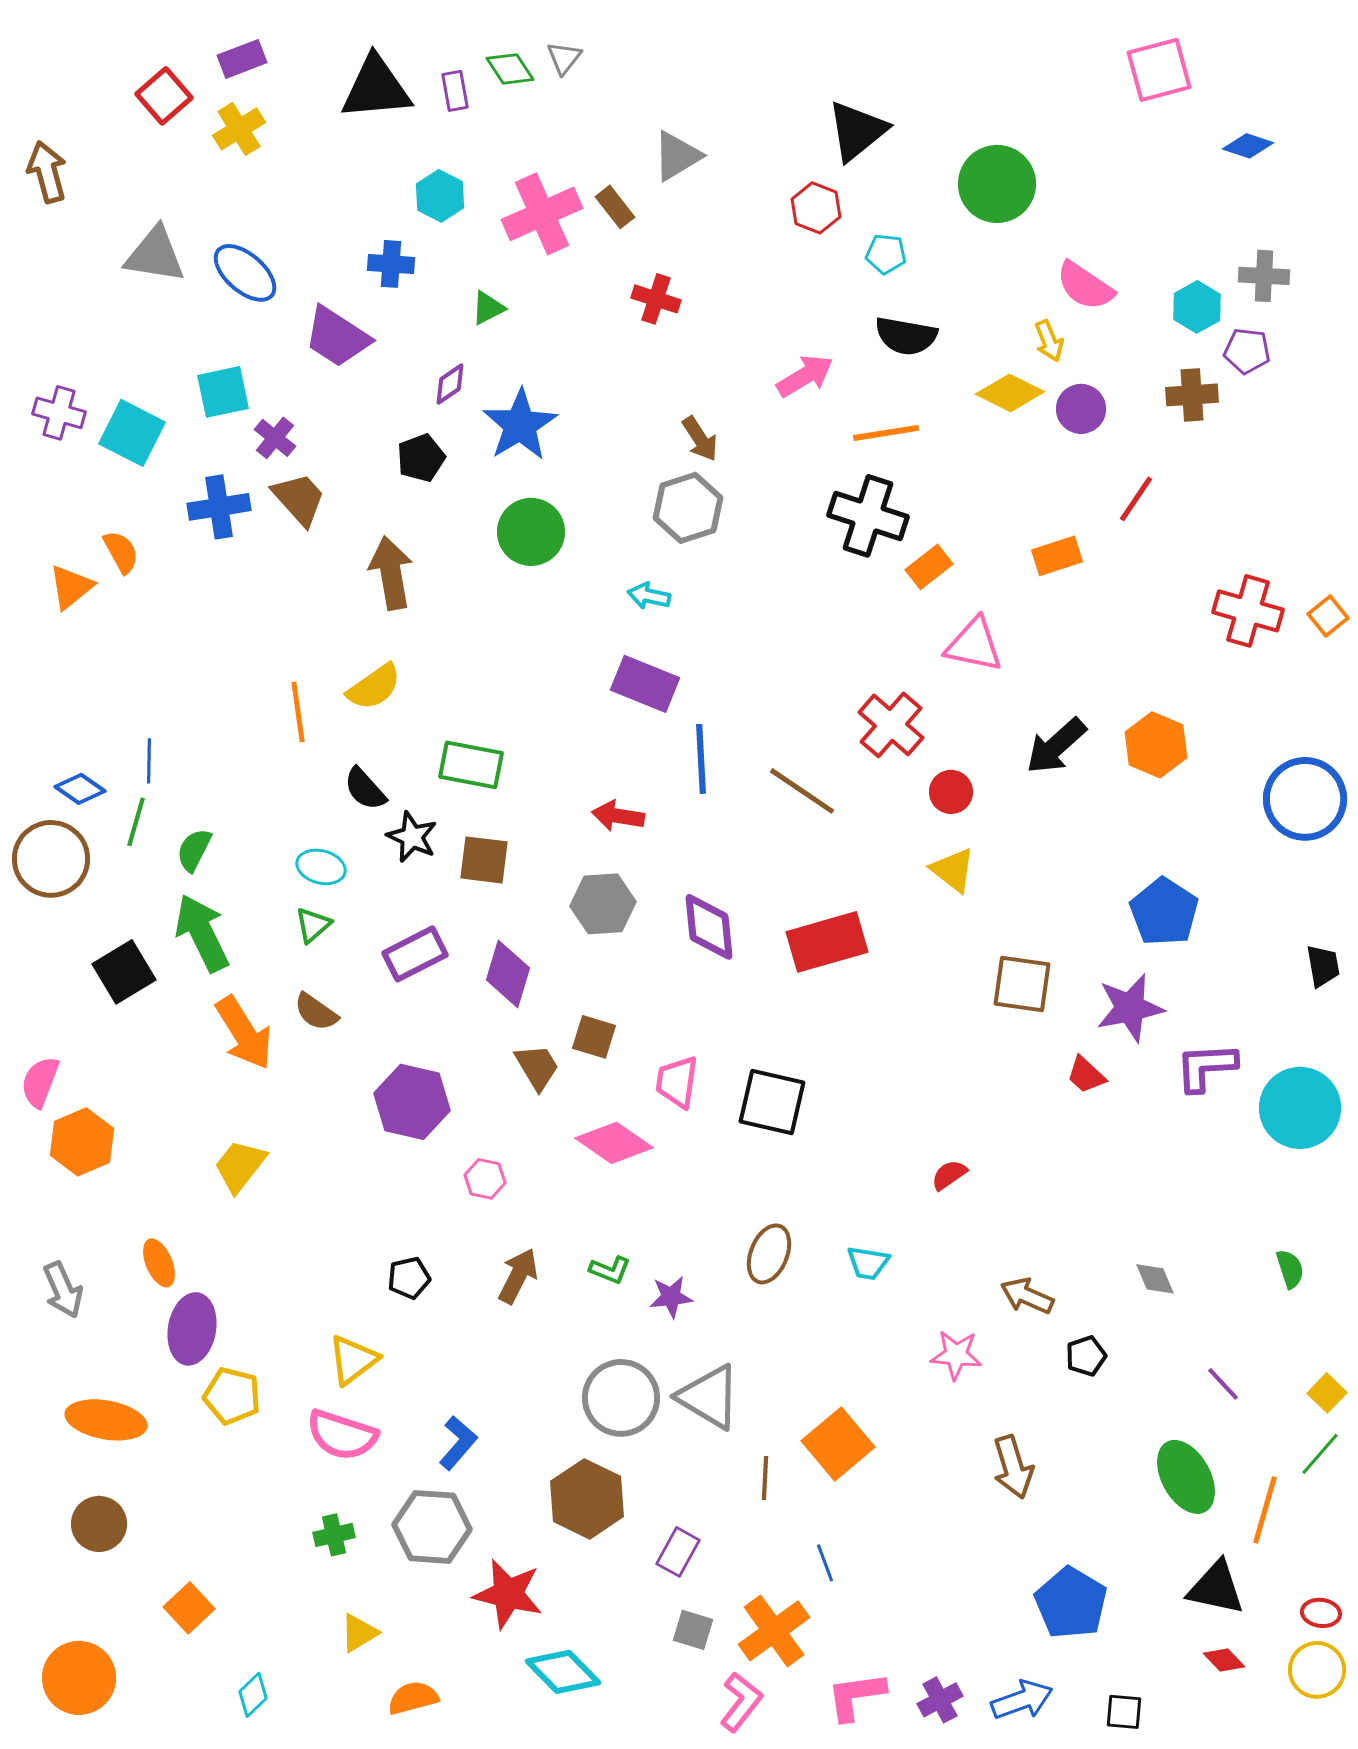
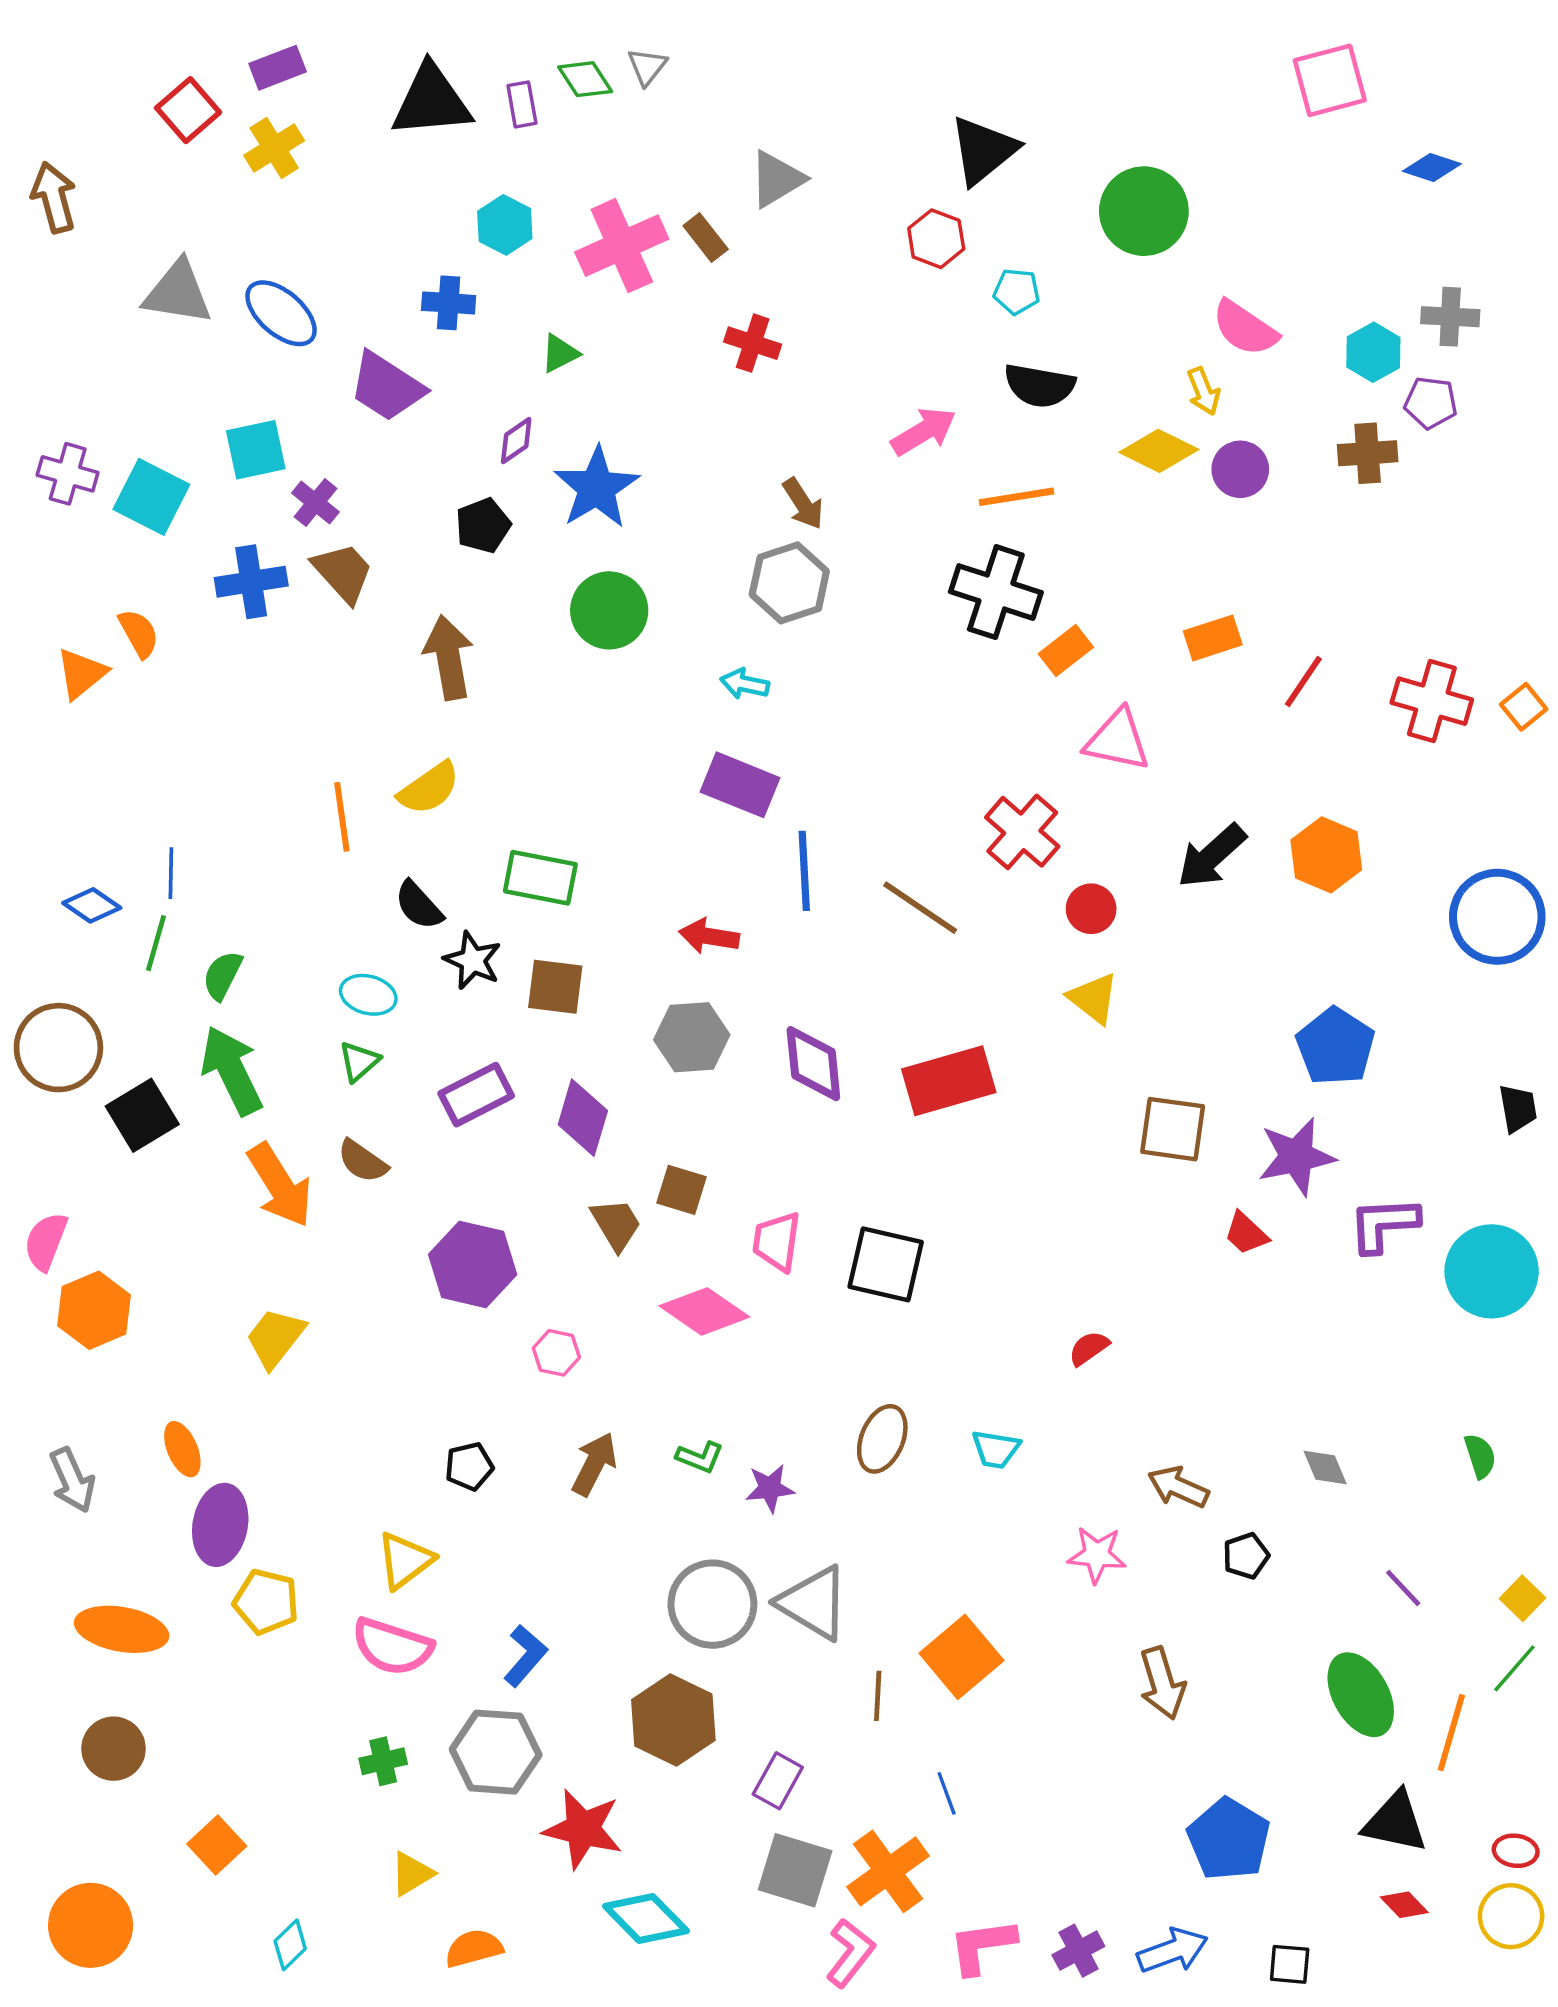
red line: (1136, 499) -> (1303, 682), moved
brown circle: (51, 859) -> (58, 1048), moved
gray square: (693, 1630) -> (795, 1870), size x1.6

